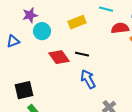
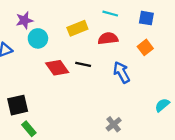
red semicircle: (120, 28) -> (108, 38), moved
blue arrow: (88, 79) -> (122, 72), moved

